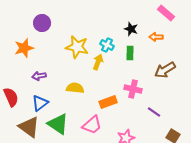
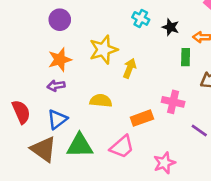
cyan cross: (107, 45) -> (141, 18), moved
yellow star: (77, 47) -> (103, 50), turned -30
orange star: (24, 48) -> (60, 60), moved
green rectangle: (130, 53) -> (186, 57), moved
green triangle: (58, 124) -> (80, 145), turned -35

